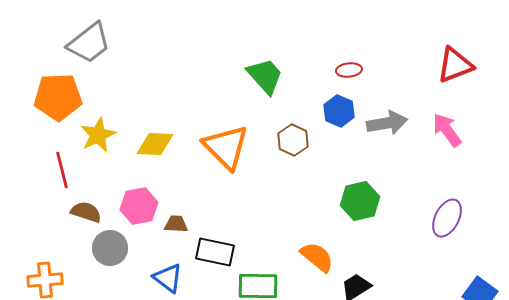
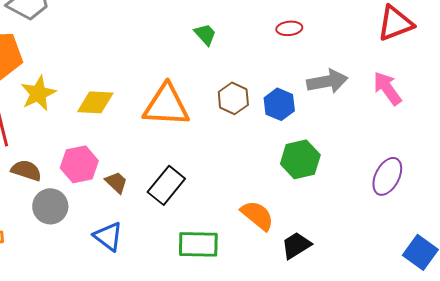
green trapezoid: (265, 76) -> (205, 34), size x0.6
blue hexagon: (339, 111) -> (279, 104), moved
orange triangle: (226, 147) -> (166, 105), turned -42
brown trapezoid: (176, 224) -> (116, 182), turned 40
black rectangle: (215, 252) -> (166, 185), moved, turned -63

